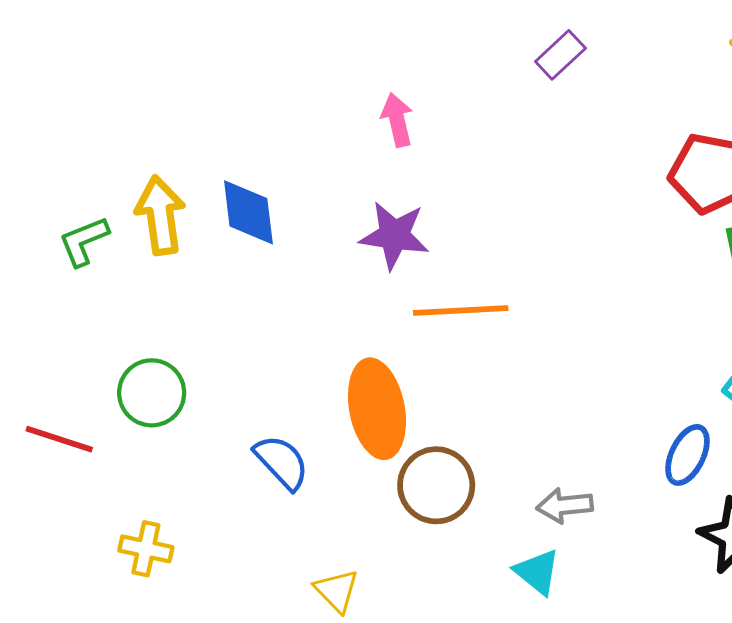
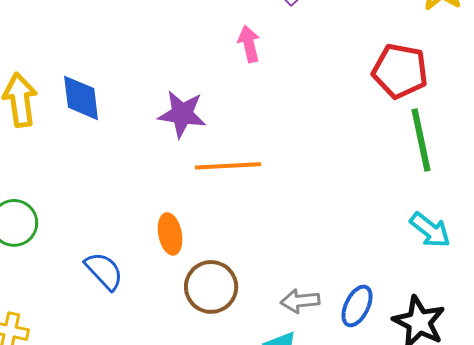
pink arrow: (397, 120) -> (249, 44), moved
orange ellipse: (377, 409) -> (170, 234), size x0.6
blue ellipse: (687, 455) -> (357, 306), moved

